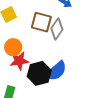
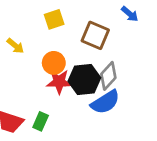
gray diamond: (57, 29) -> (108, 76), moved
black hexagon: (39, 73) -> (84, 80), moved

